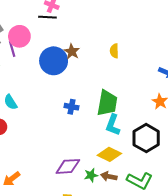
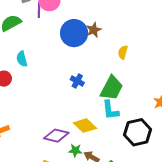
yellow semicircle: (114, 51) -> (123, 52), moved
cyan L-shape: (113, 125) -> (110, 110), turned -45
yellow diamond: (109, 154) -> (85, 126), moved

